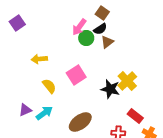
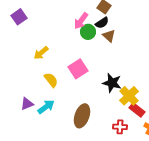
brown triangle: (107, 42) -> (109, 36), turned -40
yellow arrow: (39, 59) -> (41, 53), turned -35
yellow cross: (127, 81) -> (129, 96), moved
brown ellipse: (80, 122) -> (82, 116), turned -35

